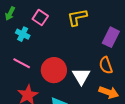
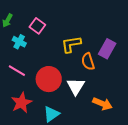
yellow L-shape: (77, 17) -> (71, 44), moved
orange semicircle: (106, 65) -> (88, 62), moved

